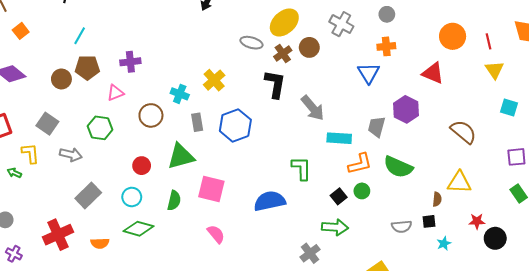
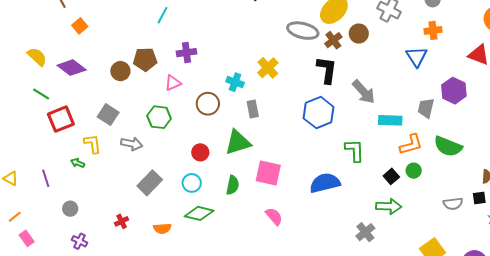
cyan line: (80, 36) -> (162, 15), moved
gray ellipse: (251, 43) -> (303, 31), size x1.4
blue hexagon: (235, 125) -> (319, 113), moved
red cross: (58, 235) -> (122, 221), size x0.5

